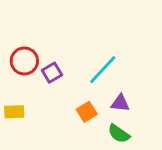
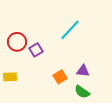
cyan line: (103, 70) -> (70, 30), moved

